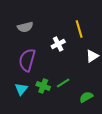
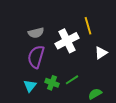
gray semicircle: (25, 27) -> (36, 33), moved
white cross: (58, 44) -> (67, 41), size x1.6

